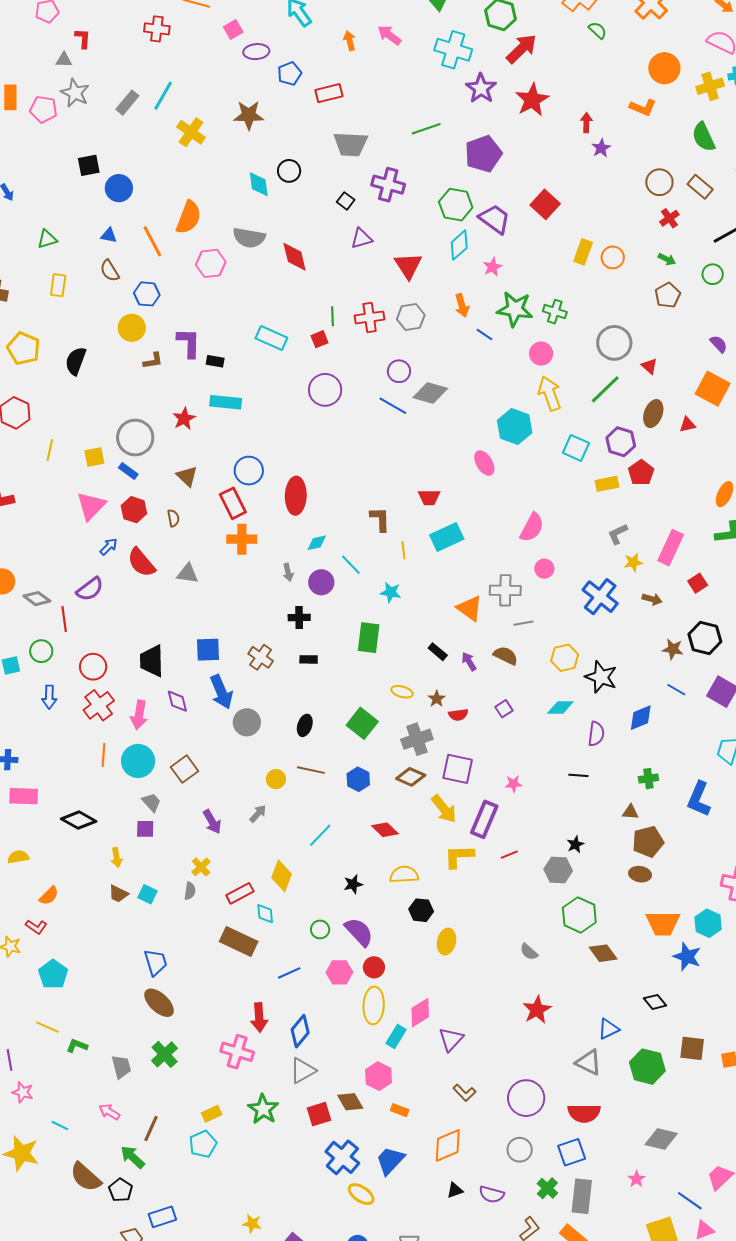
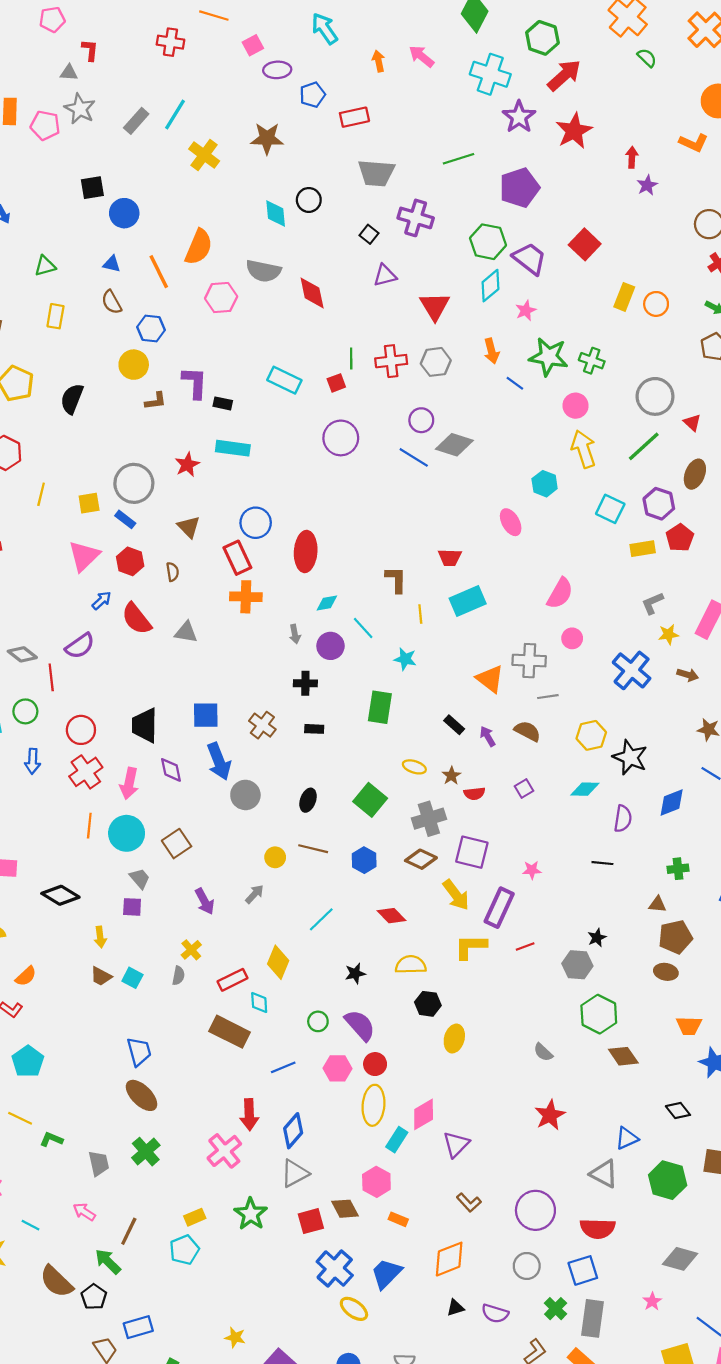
cyan hexagon: (515, 427) -> (545, 484), size x0.7
orange trapezoid: (663, 923) -> (689, 1026), size x0.7
pink cross: (237, 1052) -> (224, 1151), turned 32

